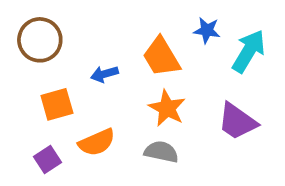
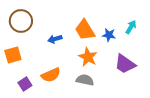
blue star: (207, 30) -> (109, 35), moved
cyan arrow: (249, 51) -> (131, 27), size x0.6
orange square: (57, 104) -> (13, 55), moved

